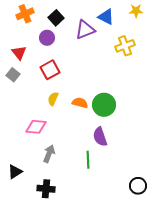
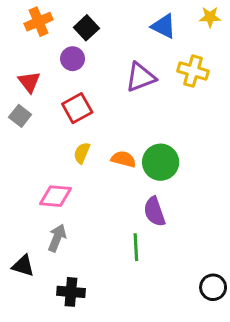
purple triangle: (85, 30) -> (140, 77), moved
yellow cross: (125, 46) -> (193, 71), turned 36
gray arrow: (49, 154) -> (57, 238), moved
black triangle: (15, 172) -> (23, 266), turned 49

